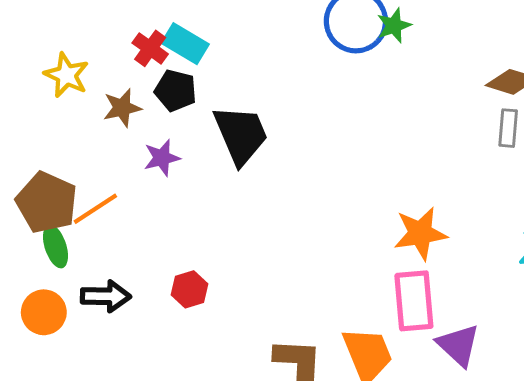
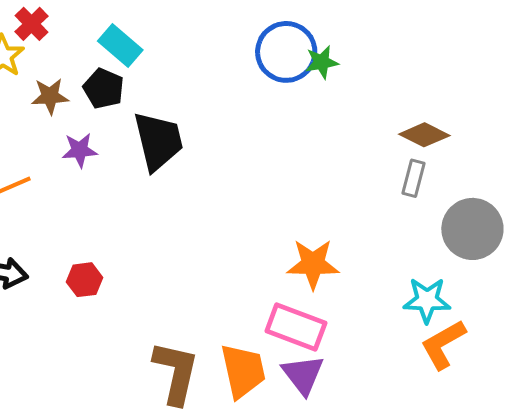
red cross: (150, 48) -> (31, 24), moved
pink rectangle: (414, 301) -> (296, 327), turned -74
purple triangle: (458, 345) -> (303, 375), moved

